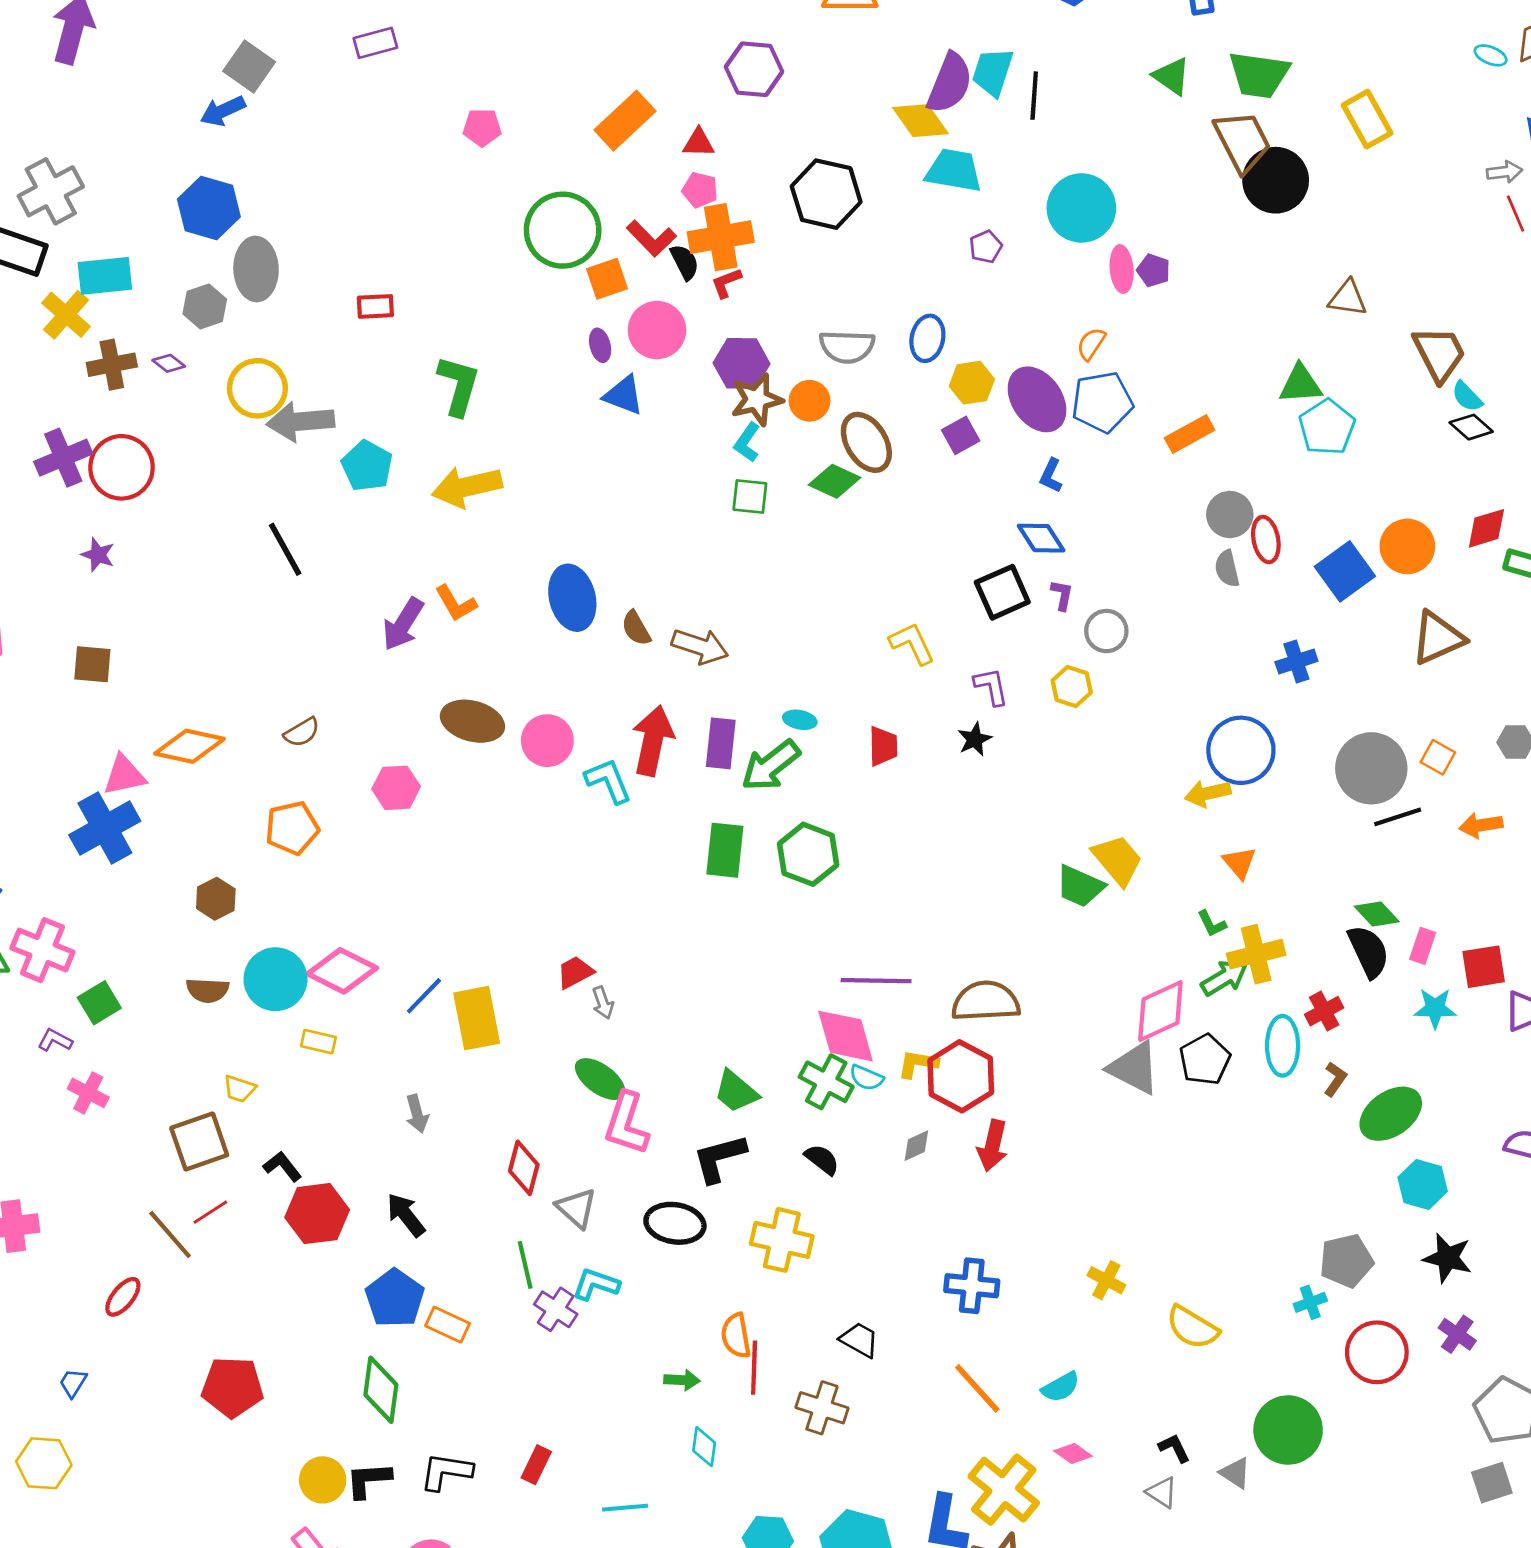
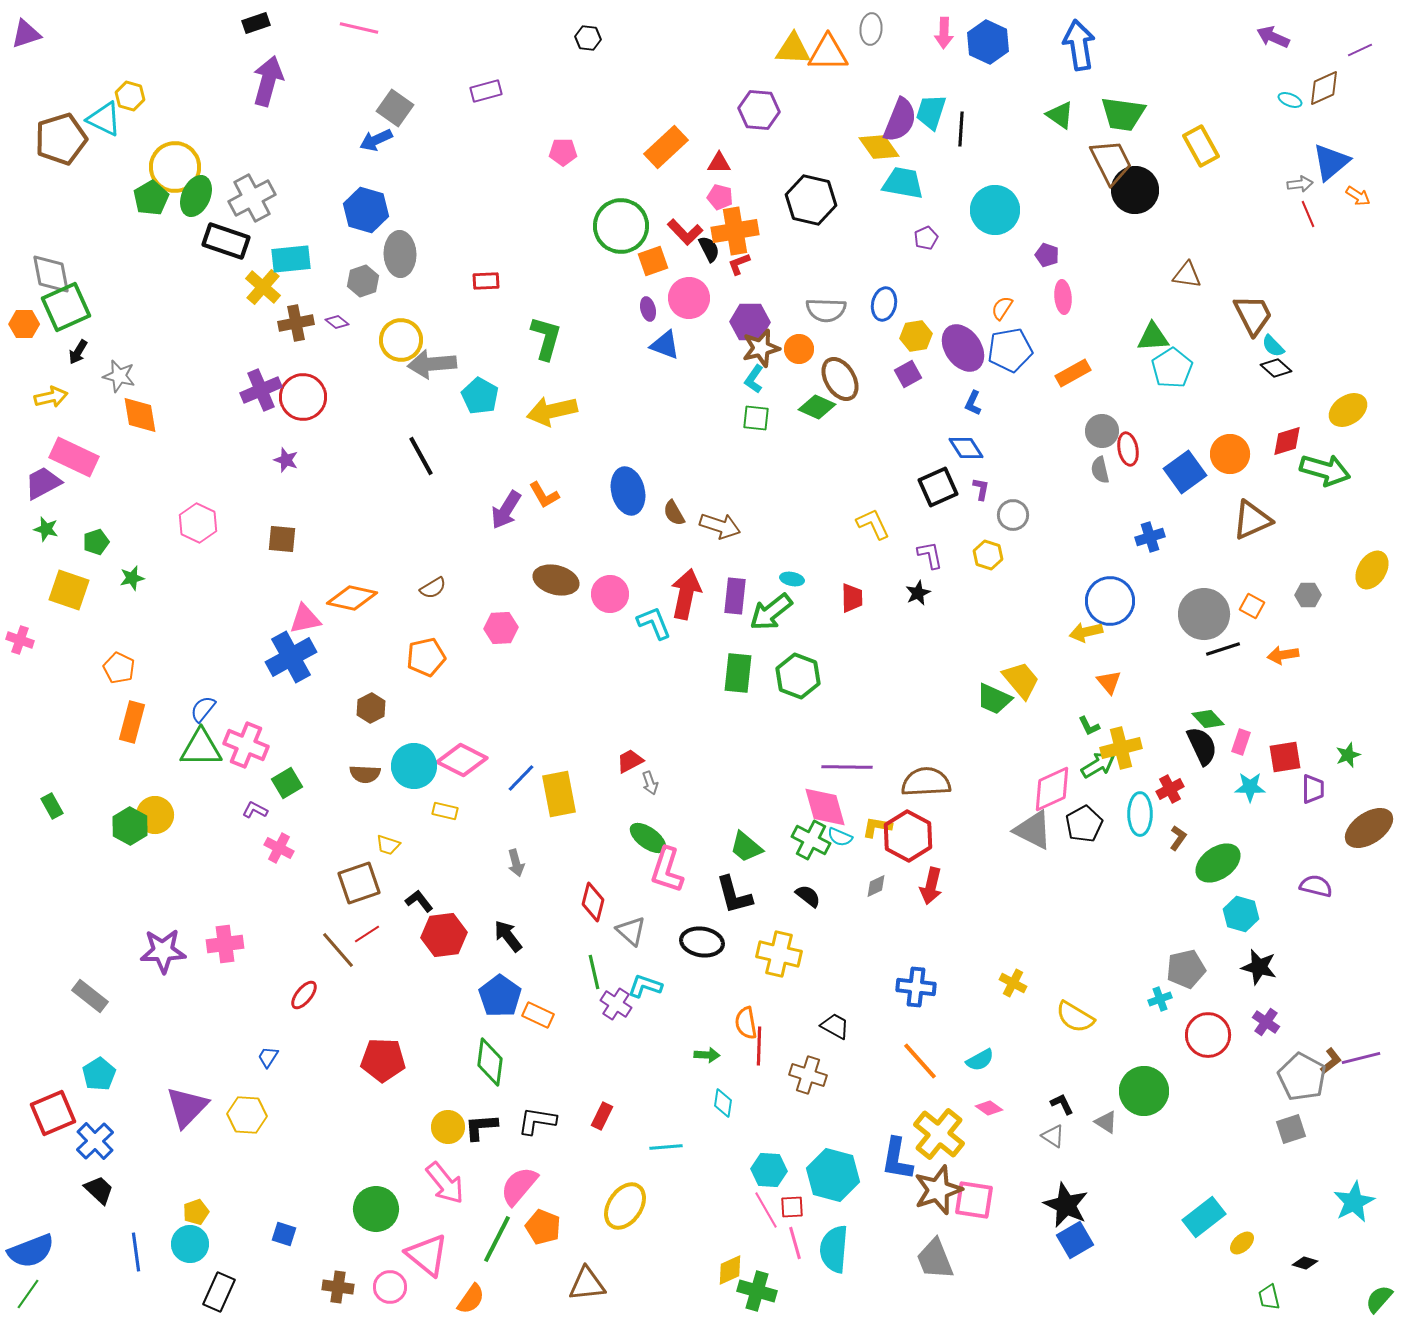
pink ellipse: (1122, 269) -> (1063, 297), moved
black L-shape: (719, 1158) -> (734, 895), turned -90

